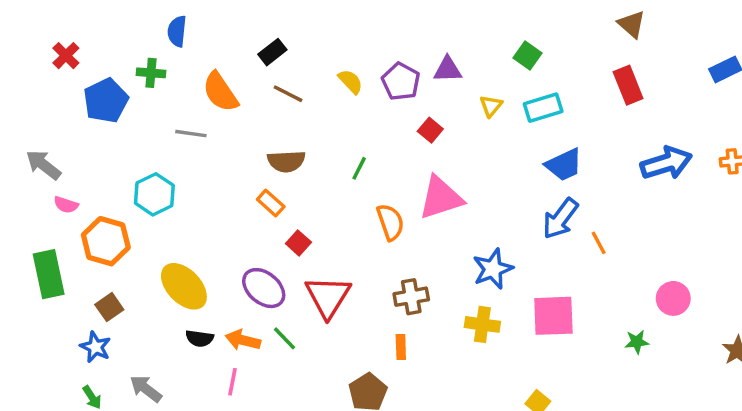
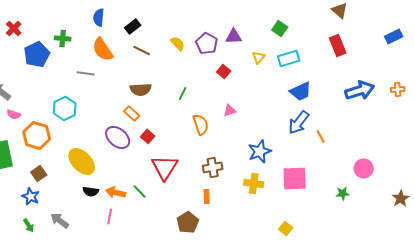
blue semicircle: (177, 31) -> (99, 17), moved
pink triangle: (441, 198) -> (230, 110), size x0.5
purple ellipse: (264, 288) -> (118, 137), moved

